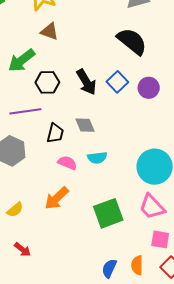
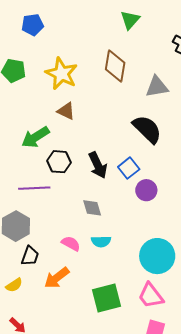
purple circle: (149, 88) -> (146, 190), moved
black trapezoid: (55, 133) -> (30, 256), moved

